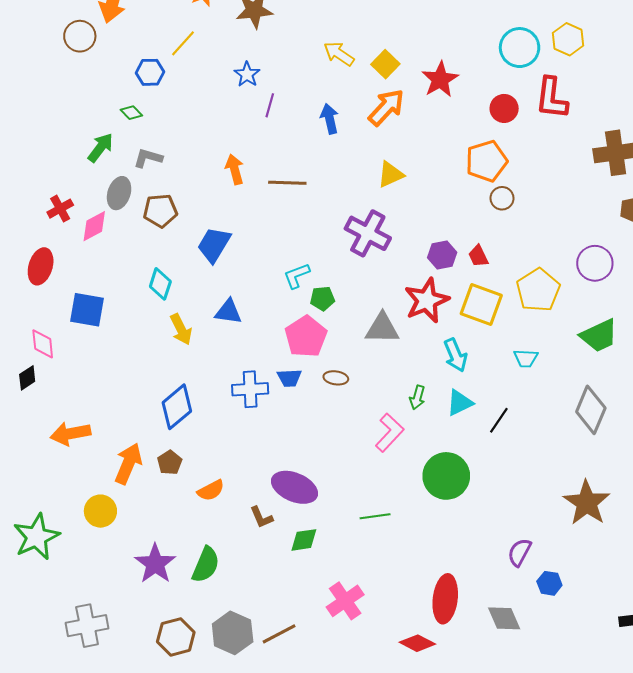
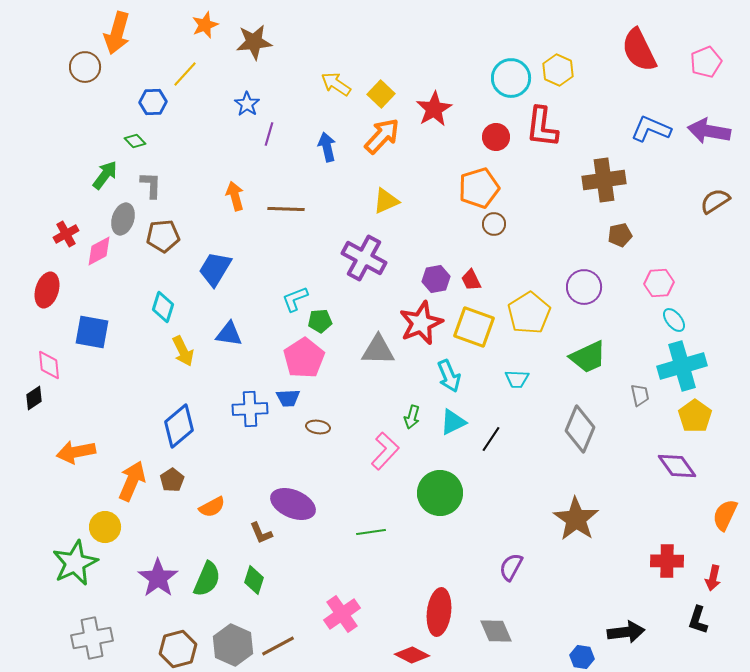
gray L-shape: (148, 158) -> (151, 185), turned 76
brown ellipse: (336, 378) -> (318, 427), moved
green star: (36, 537) -> (75, 563), moved
green diamond: (304, 540) -> (254, 580), moved, turned -64
blue hexagon: (549, 583) -> (582, 657), moved

